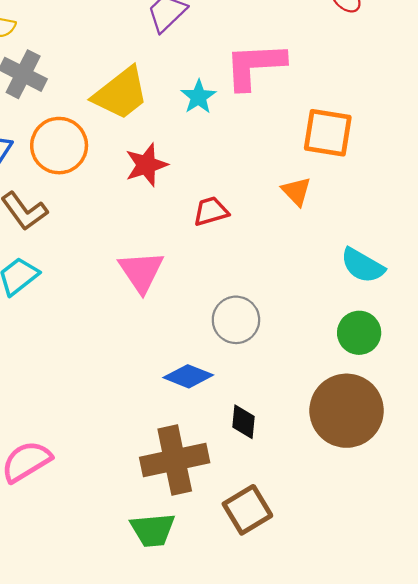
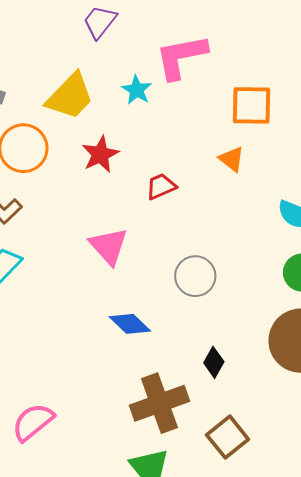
blue diamond: (188, 376) -> (130, 324), moved, turned 30
black diamond: (244, 422) -> (214, 362), turned 32

